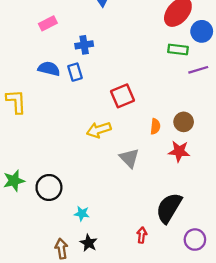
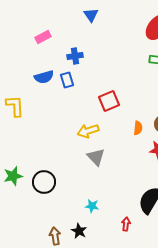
blue semicircle: (49, 69) -> (44, 77), turned 150
gray triangle: (129, 158) -> (96, 157), moved
cyan star: (82, 214) -> (92, 206), moved

